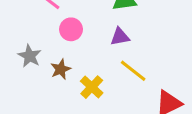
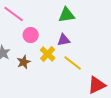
yellow cross: (92, 87) -> (48, 54), moved

